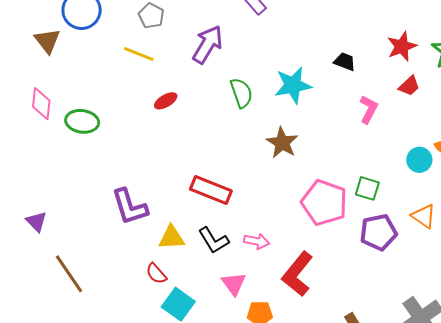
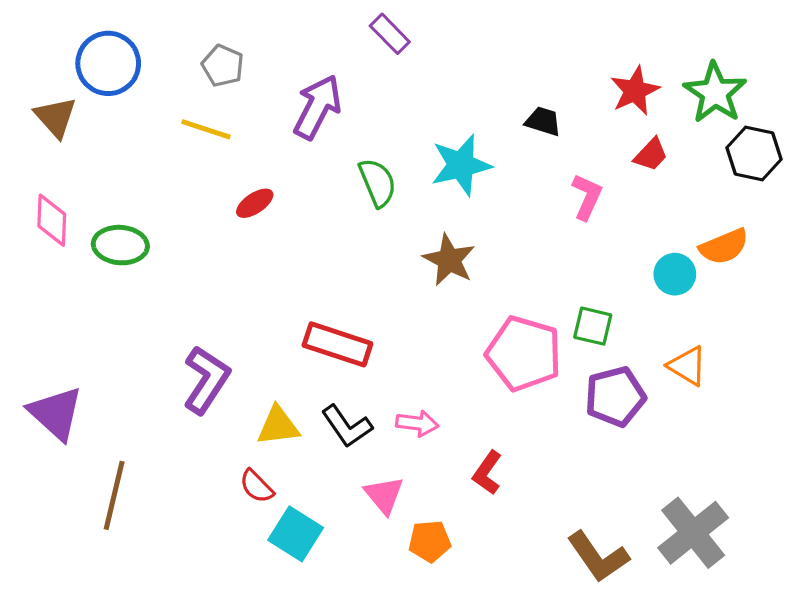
purple L-shape: (130, 207) -> (206, 380), turned -126
purple triangle: (36, 222) -> (56, 413), size x1.6
brown line: (69, 274) -> (114, 495), turned 51
red L-shape: (297, 274) -> (487, 473), size x0.6

